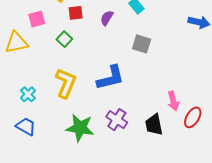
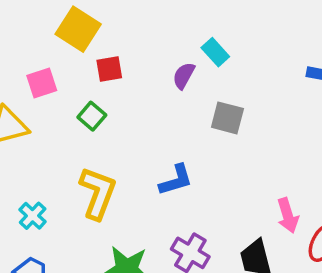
purple semicircle: (107, 18) -> (184, 76), moved
blue L-shape: (111, 78) -> (176, 180), size x0.7

